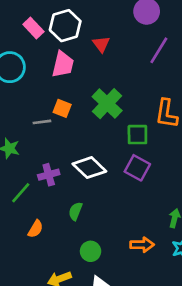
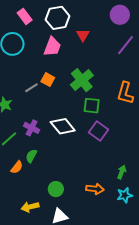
pink rectangle: (33, 28) -> (25, 16), moved
gray line: (42, 122) -> (31, 88), turned -32
green square: (137, 135) -> (92, 106), moved
purple cross: (49, 175) -> (32, 128), turned 35
green semicircle: (75, 211) -> (31, 156), moved

